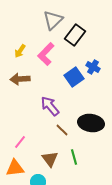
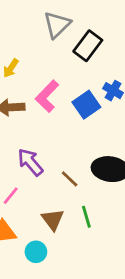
pink L-shape: (46, 54) -> (47, 96), moved
purple arrow: (50, 106) -> (30, 162), moved

